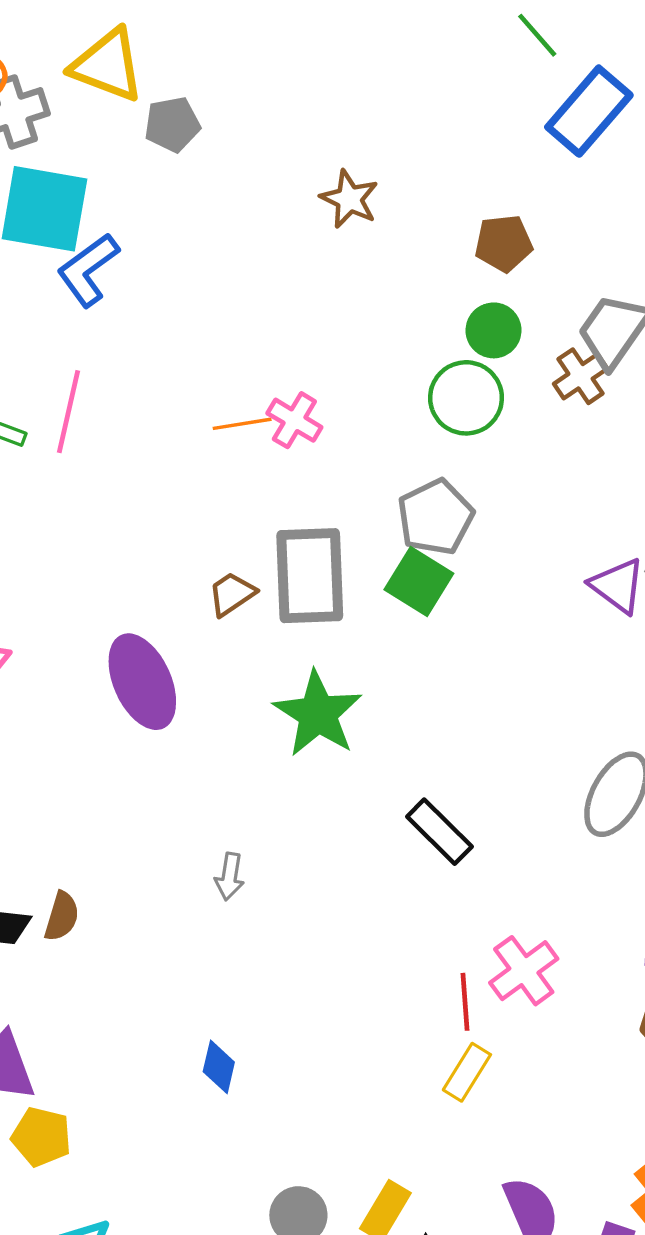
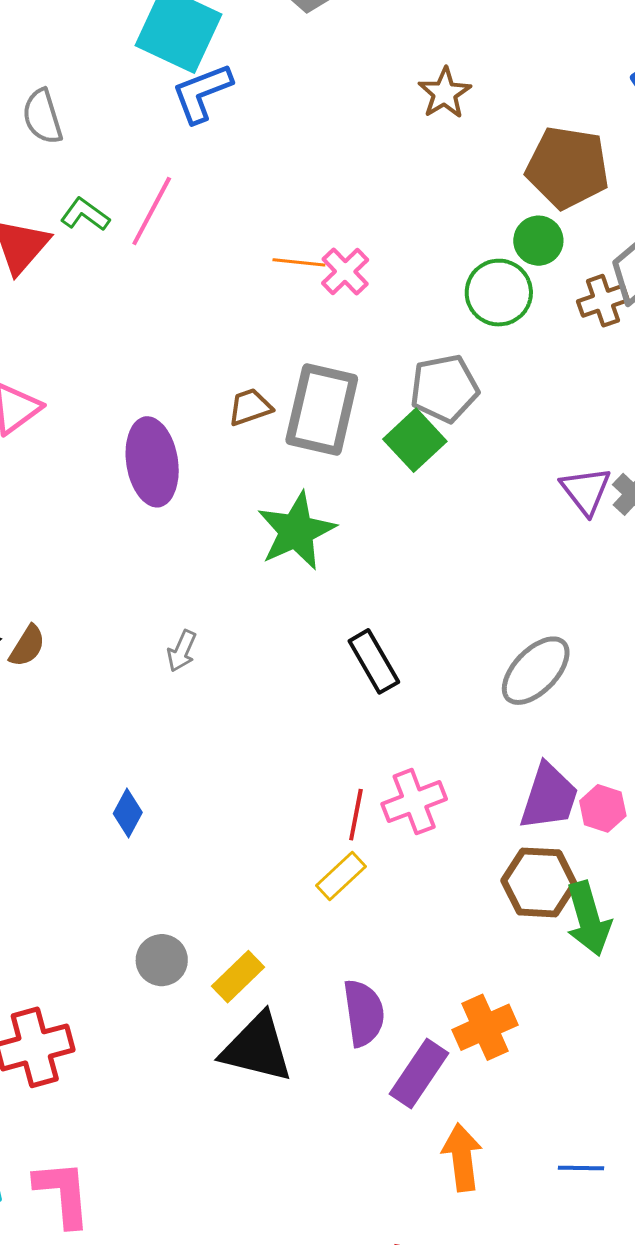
brown pentagon: (504, 243) -> (568, 168), size x1.6

